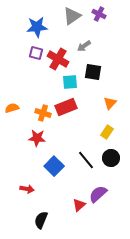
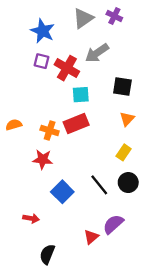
blue star: (37, 27) -> (43, 31), turned 30
gray arrow: (84, 46) -> (97, 53), size x1.5
black square: (93, 72) -> (122, 87), moved

